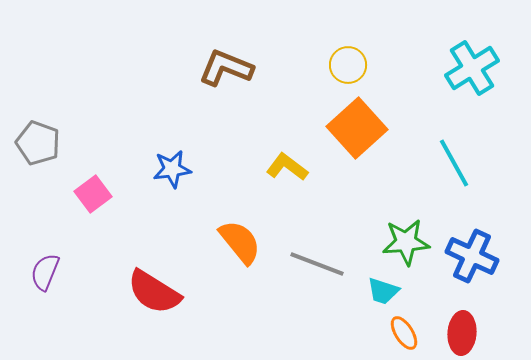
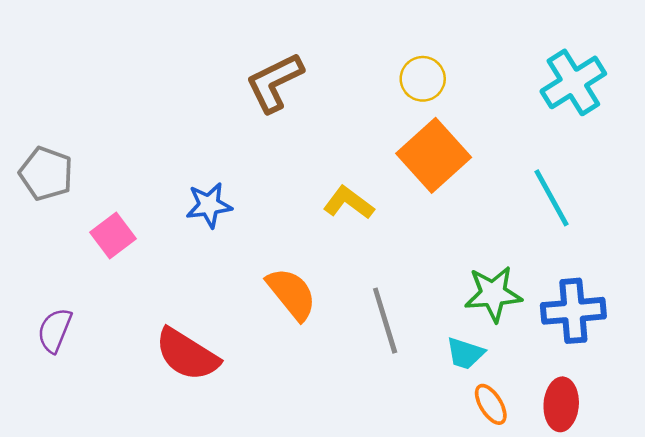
brown L-shape: (226, 68) -> (275, 82), turned -48
blue cross: (472, 256) -> (573, 311), turned -30
gray line: (317, 264) -> (385, 321), turned 52

